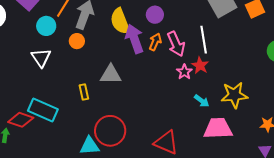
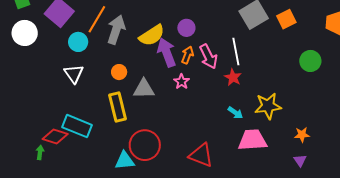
yellow semicircle: (120, 21) -> (152, 35), turned -100
orange circle: (77, 41) -> (119, 72), moved
pink star: (184, 72) -> (182, 82), moved
yellow rectangle: (84, 92) -> (117, 107), size x1.8

